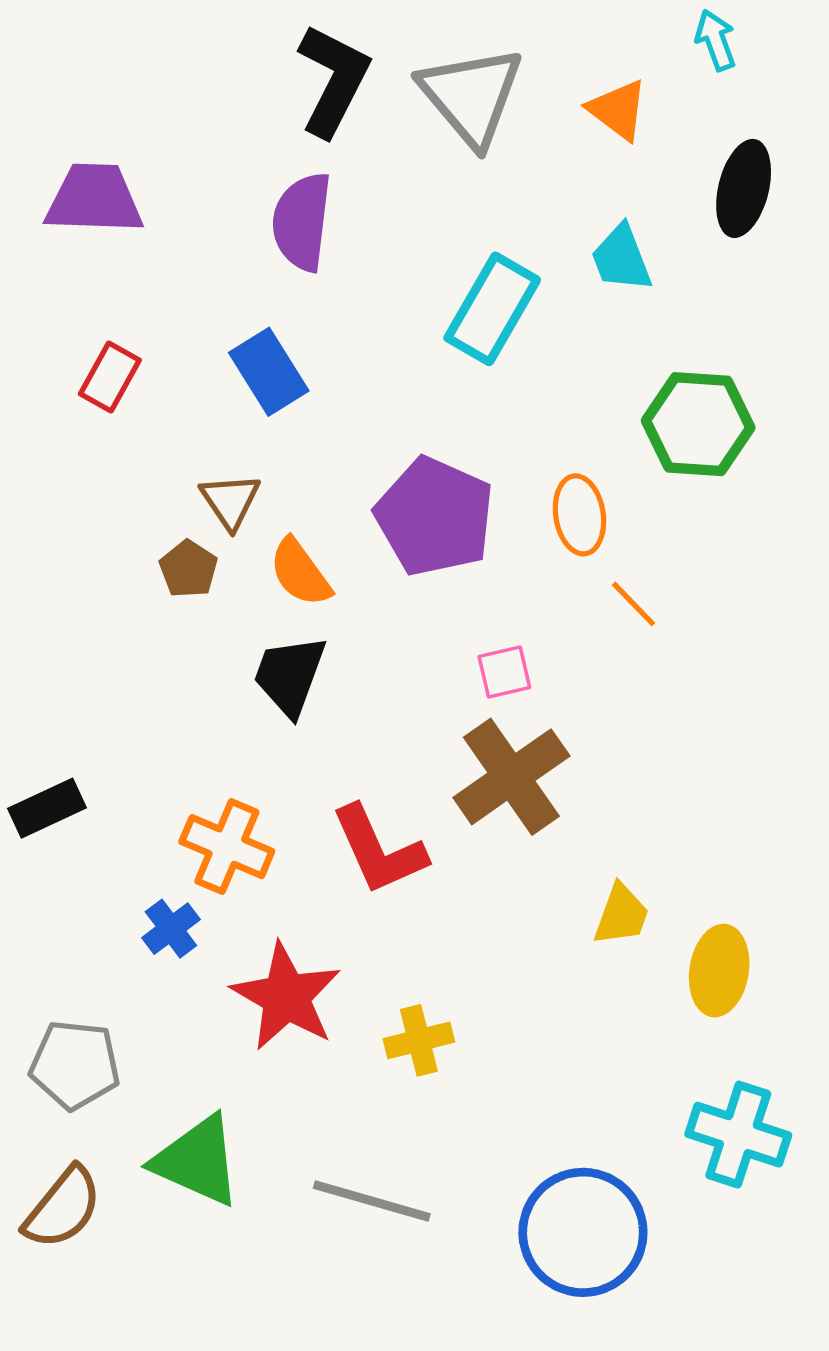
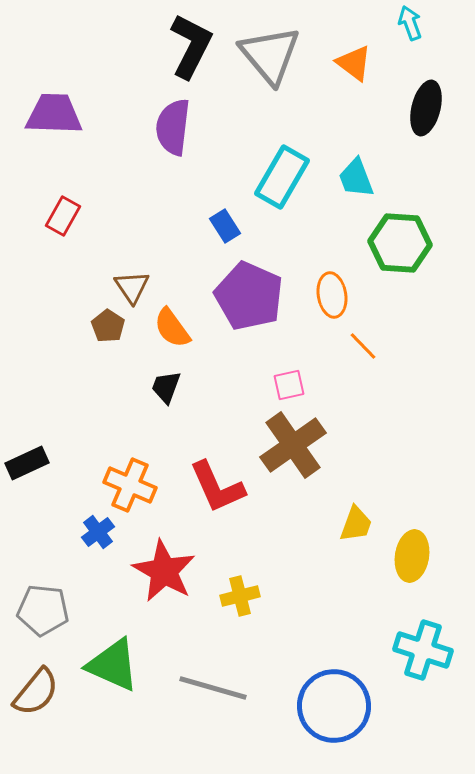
cyan trapezoid: (621, 258) -> (356, 178), moved
blue rectangle: (269, 372) -> (225, 226), moved, size x0.7
black trapezoid: (290, 676) -> (166, 387), size x0.7

